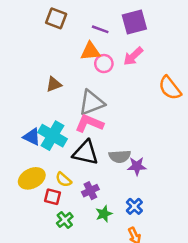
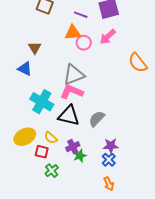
brown triangle: (54, 84) -> (35, 48), moved, turned -40
blue triangle: (32, 137) -> (25, 69), moved
gray semicircle: (120, 156) -> (97, 119), turned 138
purple star: (137, 166) -> (111, 146), moved
green star: (104, 214) -> (80, 156), moved

